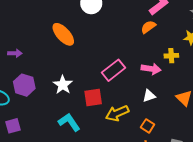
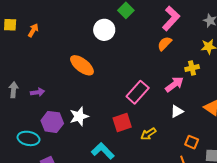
pink arrow: (151, 69) -> (174, 84), turned -36
white star: (63, 85) -> (79, 116), moved, turned 30
yellow arrow: (117, 113) -> (148, 134), size x0.7
orange square: (148, 126) -> (192, 142), moved

